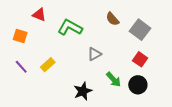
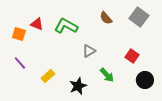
red triangle: (39, 15) -> (37, 24), moved
gray square: (140, 30) -> (139, 17), moved
yellow rectangle: (48, 65) -> (48, 76), moved
black circle: (138, 85) -> (145, 80), moved

